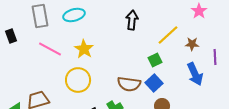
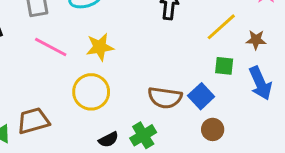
yellow star: (84, 49) -> (100, 47), turned 30
green square: (155, 60) -> (224, 66), moved, turned 32

